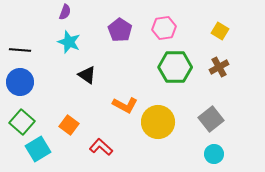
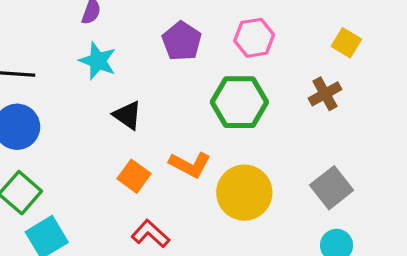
green hexagon: (175, 67) -> (239, 102), moved
brown cross: (219, 67) -> (325, 94), moved
orange square: (69, 125) -> (134, 176), moved

